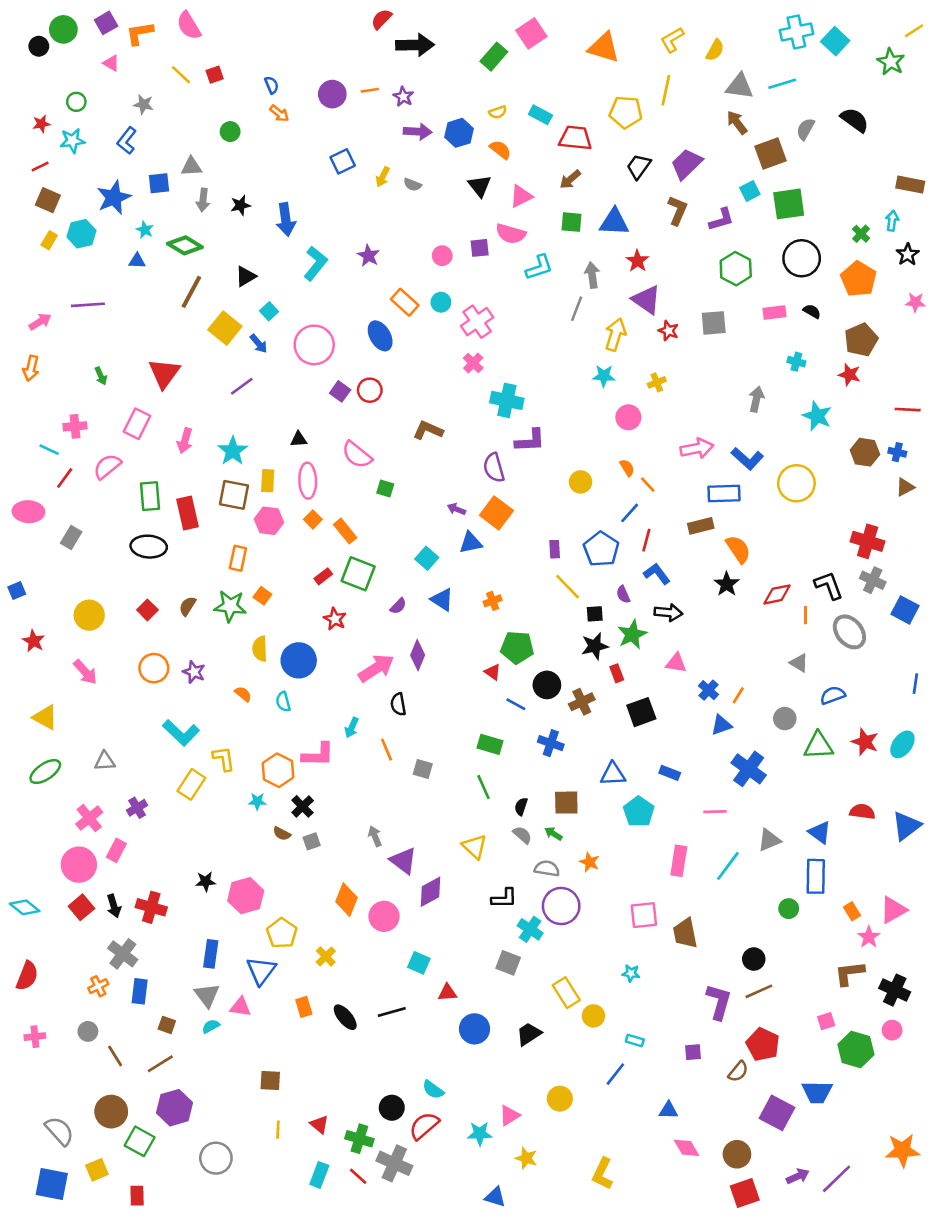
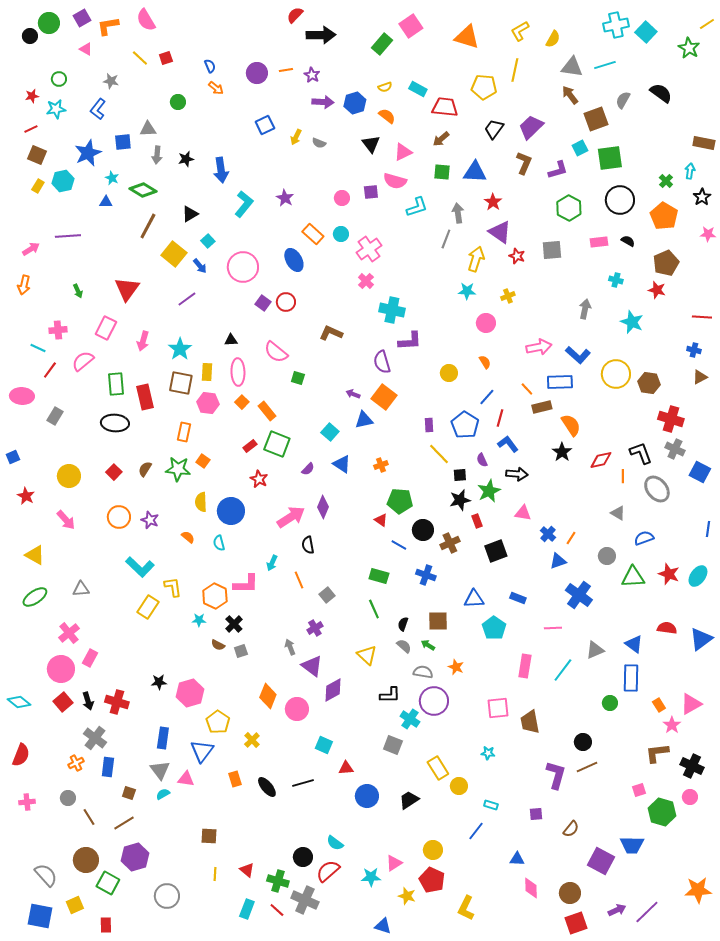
brown hexagon: (865, 452) -> (649, 383), moved
orange line: (648, 485) -> (527, 389), moved
gray square: (423, 769) -> (327, 595), turned 35
purple cross: (137, 808) -> (315, 628), moved
red pentagon: (763, 1044) -> (432, 880), moved
pink diamond: (687, 1148) -> (531, 888), turned 30

